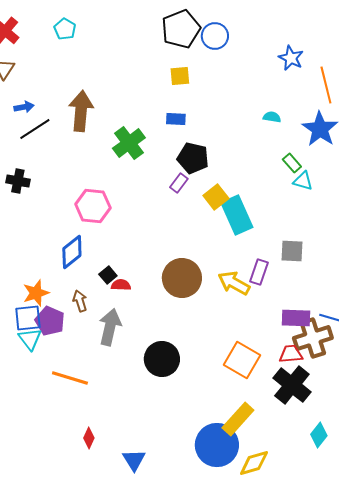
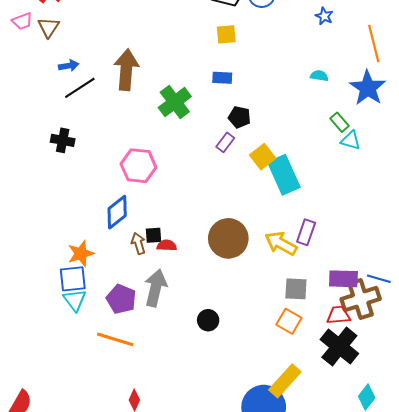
blue star: (291, 58) -> (324, 16), moved, size x0.7
black pentagon: (193, 158) -> (239, 117), size x0.7
gray square: (292, 251) -> (296, 289), moved
black square: (108, 275) -> (154, 235), turned 36
brown arrow: (80, 301) -> (138, 243), moved
purple pentagon: (50, 321) -> (121, 299), moved
black circle: (162, 359) -> (208, 320), size x0.6
orange square: (242, 360) -> (289, 321), size x0.7

